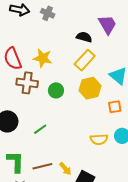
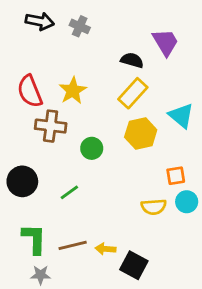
yellow star: (43, 58) -> (73, 91), turned 30
green circle: (56, 90) -> (92, 148), moved
orange square: (115, 107) -> (176, 176), moved
yellow arrow: (65, 169) -> (106, 249), turned 136

